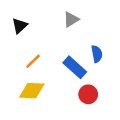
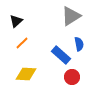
gray triangle: (71, 20) -> (71, 16), moved, size x1.5
orange line: (33, 61) -> (22, 43), moved

